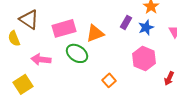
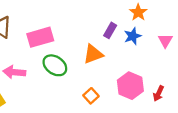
orange triangle: (95, 33) -> (93, 54), moved
pink hexagon: (144, 58) -> (130, 86), moved

